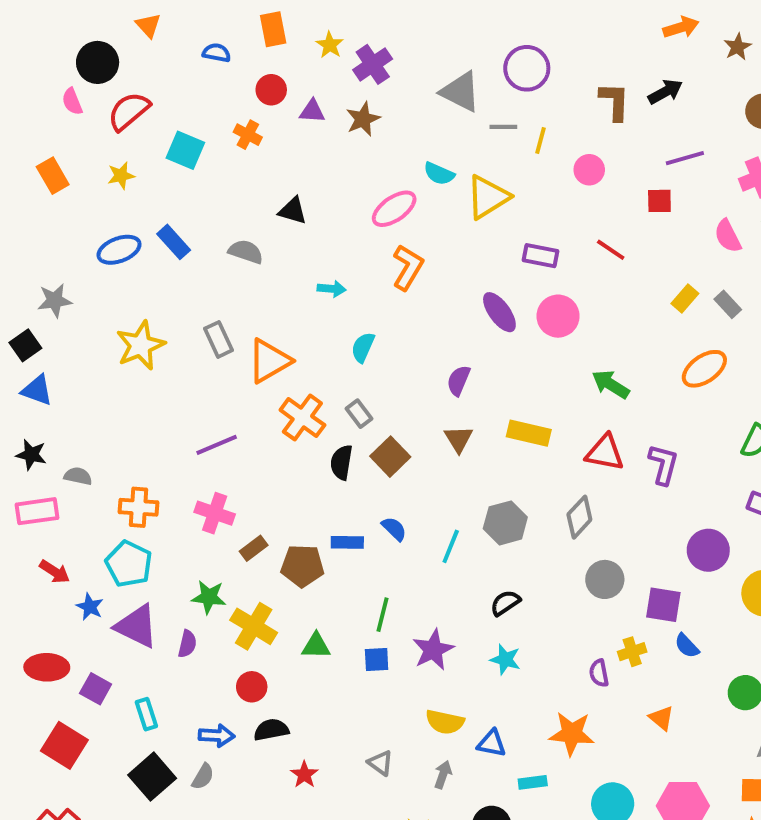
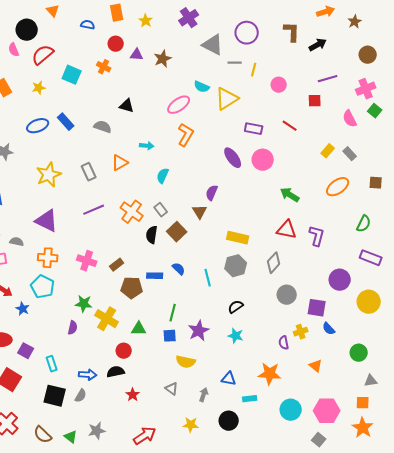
purple cross: (373, 64) -> (189, 18), moved
brown L-shape: (615, 101) -> (292, 32), moved
orange triangle: (269, 361) -> (120, 163), moved, size x0.7
yellow rectangle: (529, 433) -> (238, 238), moved
brown triangle: (459, 439) -> (200, 212), moved
purple line: (217, 445) -> (94, 210), moved
cyan line: (451, 546) -> (208, 278), turned -36
brown rectangle: (254, 548) -> (117, 265), moved
purple triangle: (137, 626) -> (47, 221), moved
red circle: (252, 687) -> (124, 351), moved
yellow semicircle: (445, 722) -> (186, 362), moved
black square: (152, 777) -> (55, 396), turned -35

